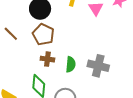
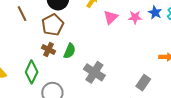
green semicircle: (71, 64) -> (70, 51), moved

